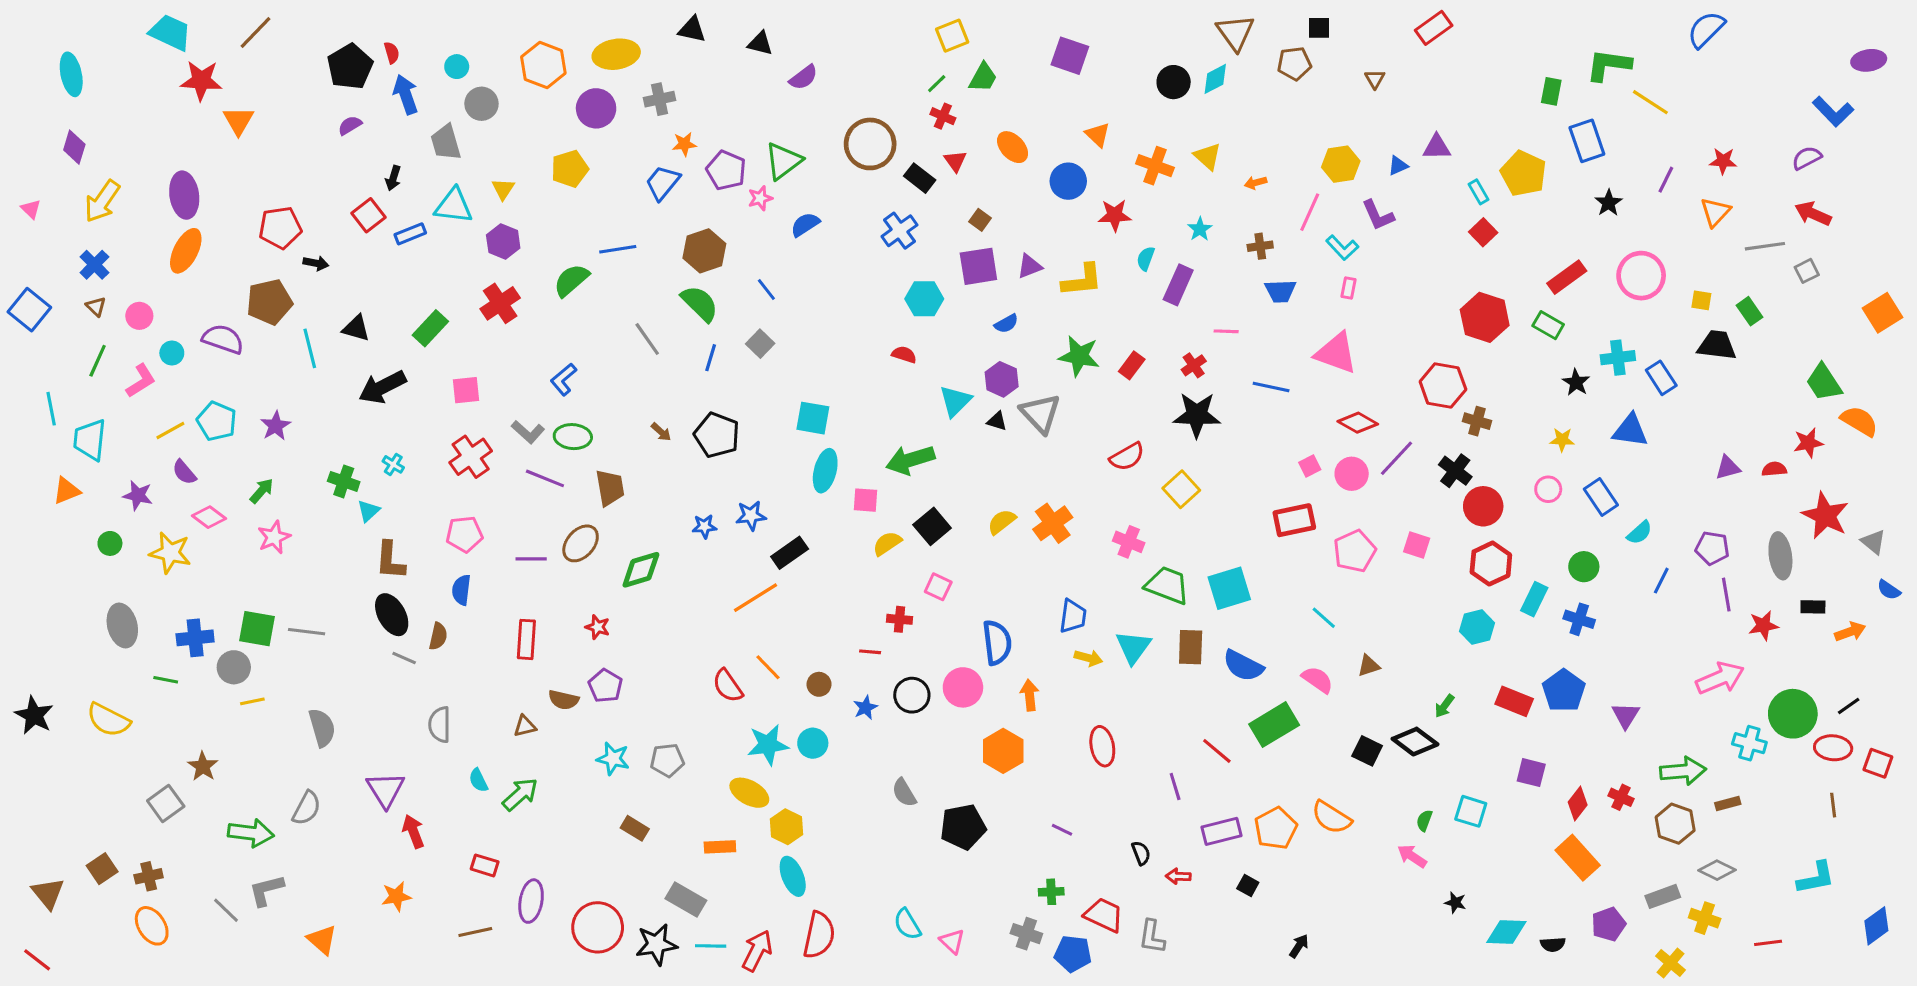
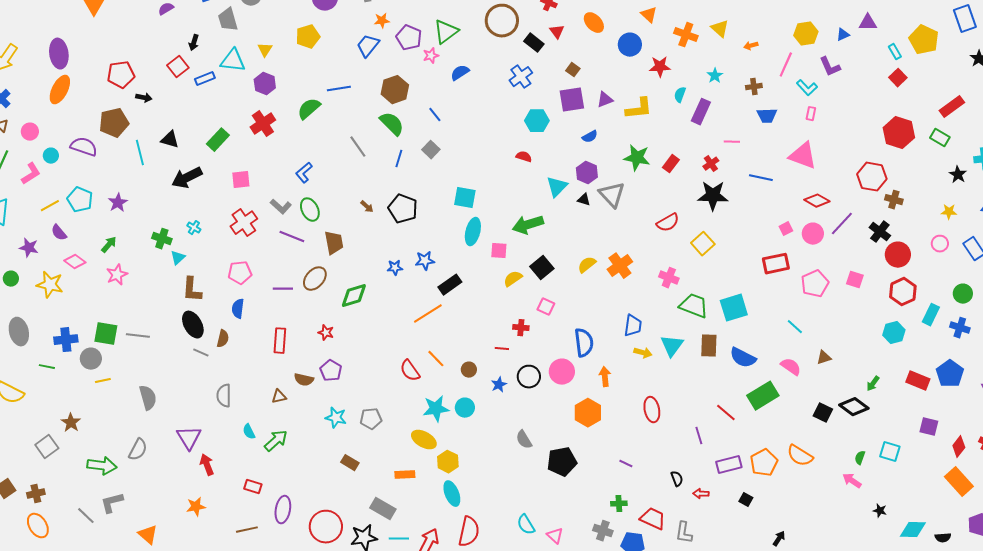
green ellipse: (573, 437) -> (310, 210), turned 60

